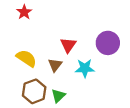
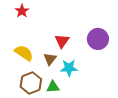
cyan star: (85, 68) -> (69, 68), moved
green triangle: (58, 96) -> (53, 87), turned 40

